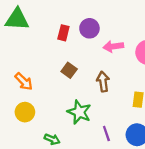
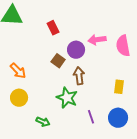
purple circle: (89, 28) -> (76, 50), moved
red rectangle: (63, 33) -> (53, 28), turned -40
brown arrow: (103, 82) -> (79, 76), moved

